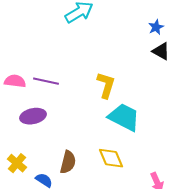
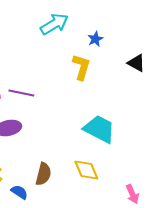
blue star: (156, 27) -> (95, 39), moved
yellow L-shape: (106, 85) -> (81, 67), moved

